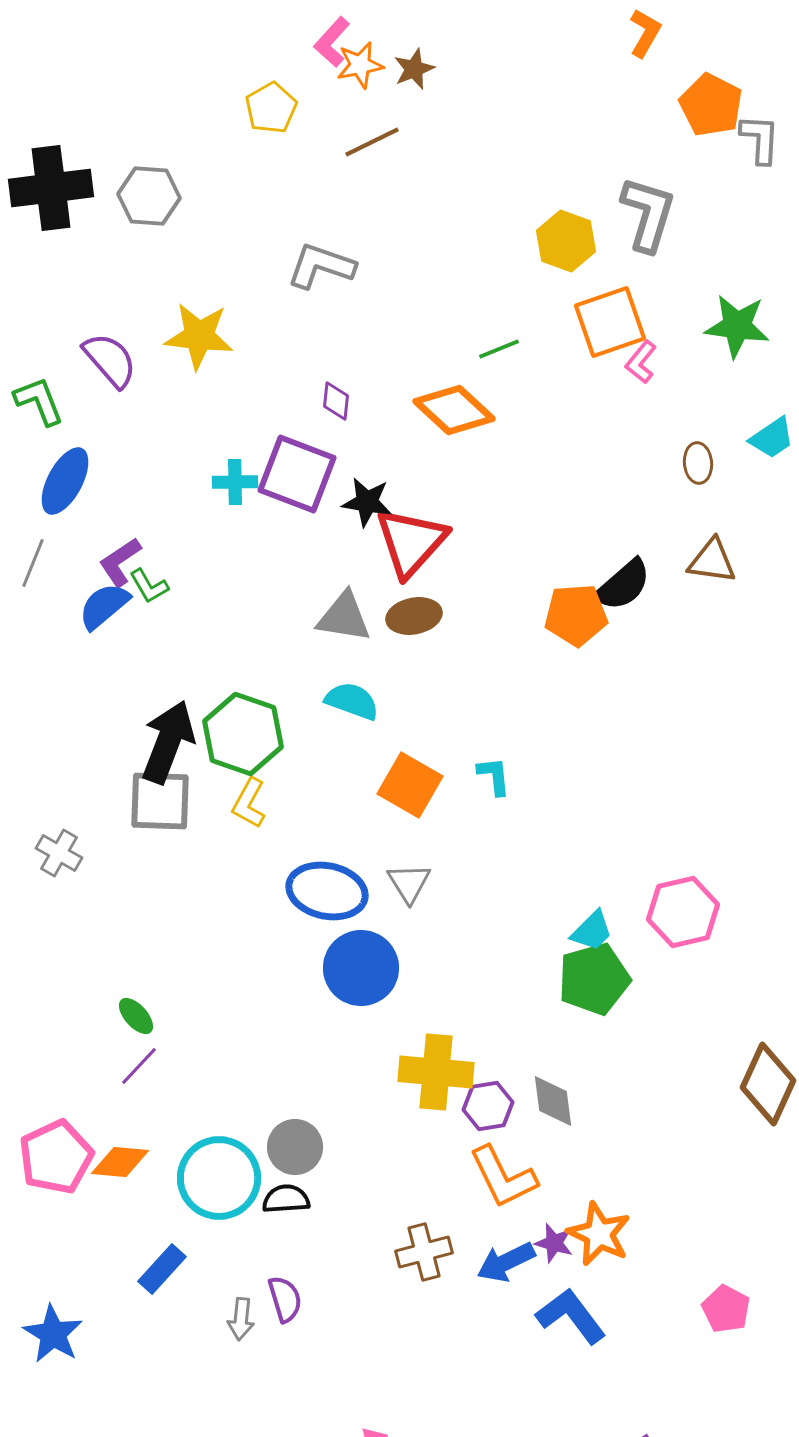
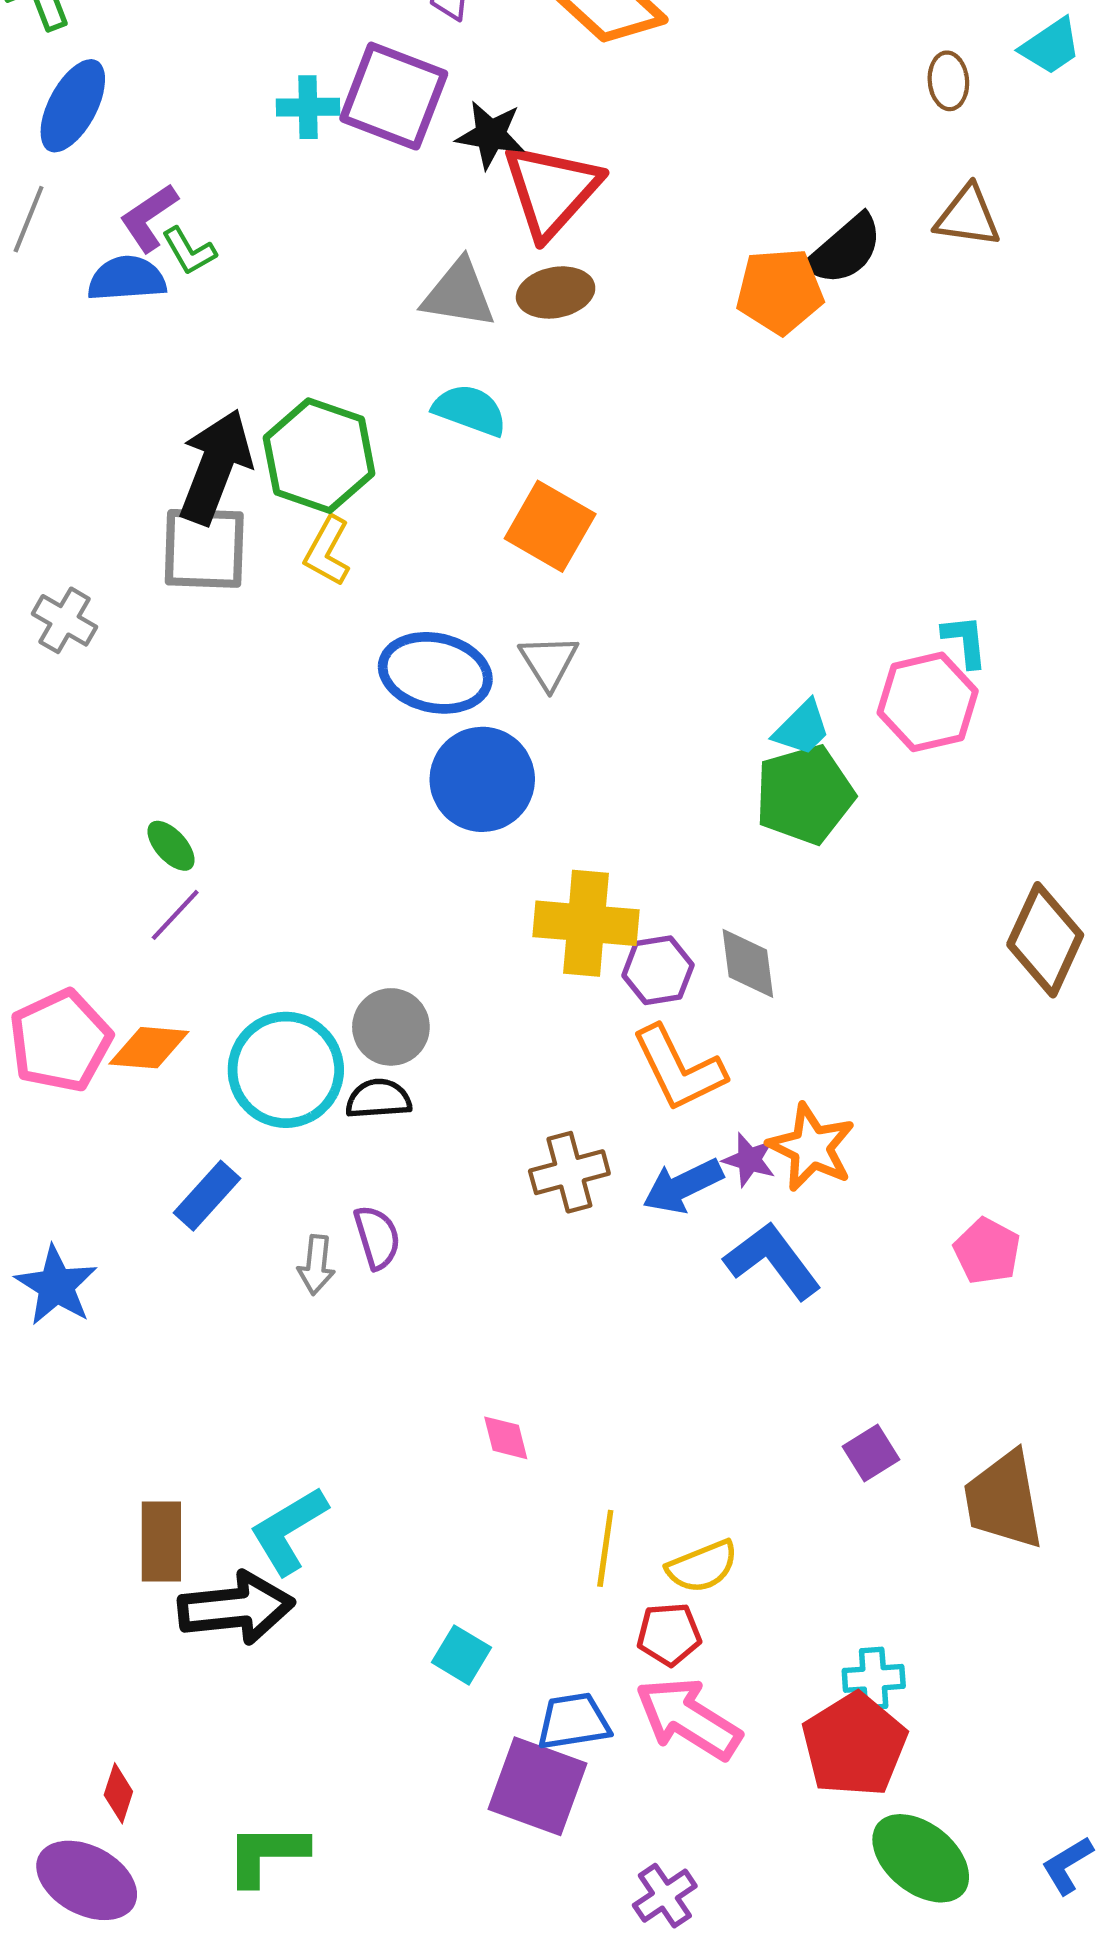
blue semicircle: (104, 606) -> (127, 279), turned 36
cyan L-shape: (494, 776) -> (965, 641), moved

